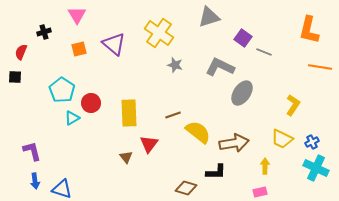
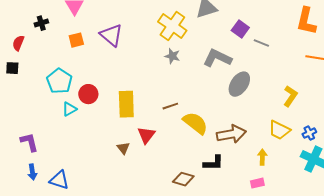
yellow cross: (159, 33) -> (172, 26), moved

